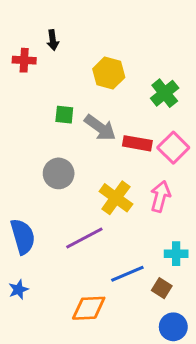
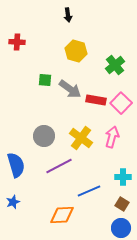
black arrow: (53, 40) -> (68, 15), moved
gray circle: (59, 173) -> (44, 136), moved
brown square: (162, 288) -> (122, 204), moved

